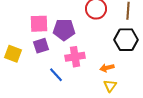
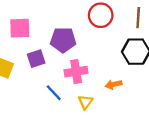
pink square: (39, 24) -> (20, 28), moved
yellow triangle: (110, 86) -> (85, 102), moved

